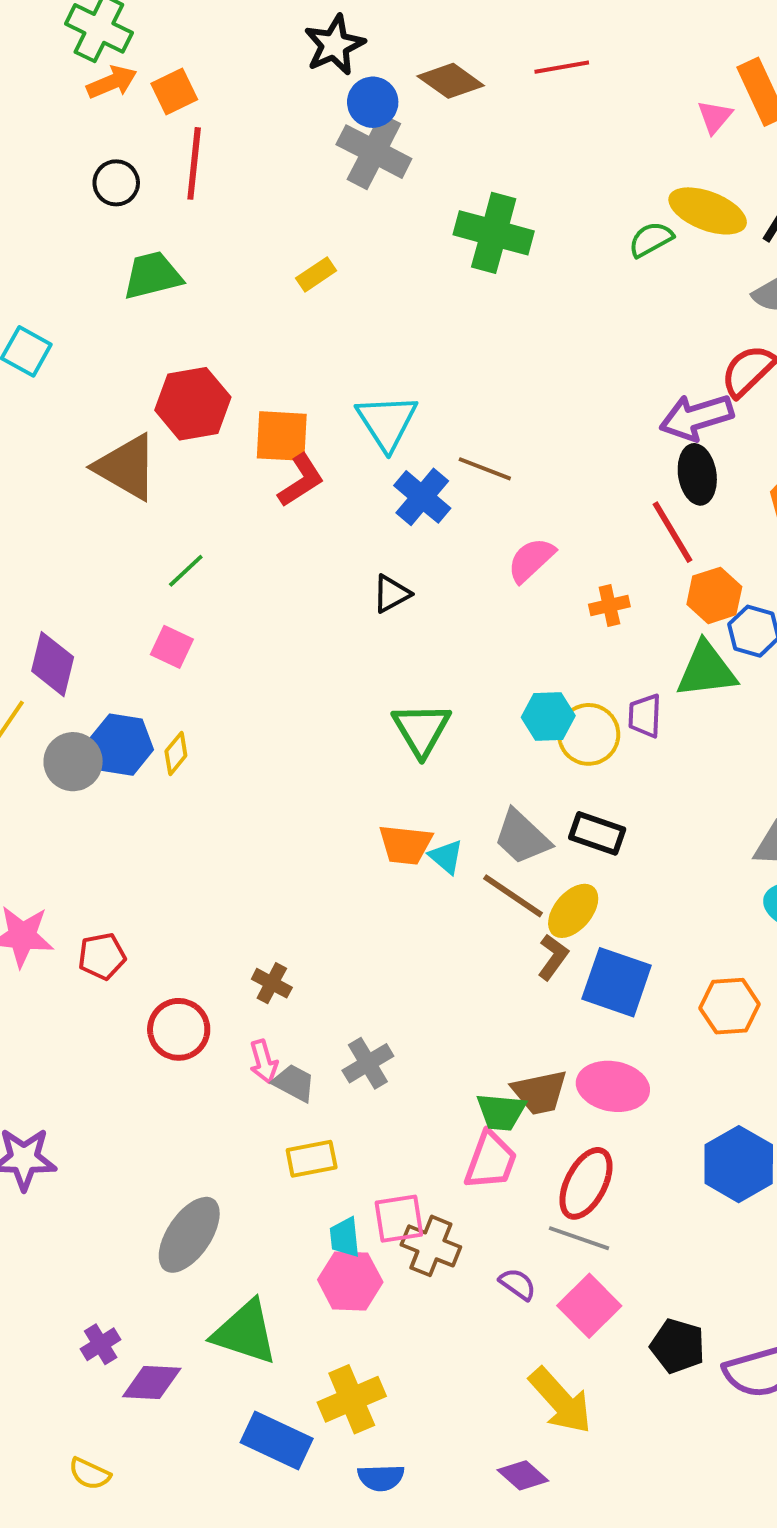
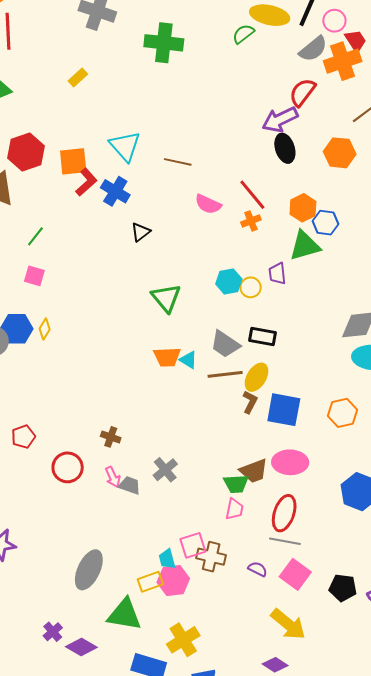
blue cross: (422, 497) -> (115, 191), moved
red line: (672, 532) -> (252, 195), moved
pink semicircle: (531, 560) -> (208, 204), turned -104
yellow circle: (589, 734) -> (251, 287), size x0.7
brown line: (513, 896) -> (225, 374), turned -32
yellow rectangle: (312, 1159) -> (150, 582), moved
pink trapezoid: (491, 1161) -> (234, 509), size x0.7
purple diamond: (152, 1382) -> (81, 647), turned 36

